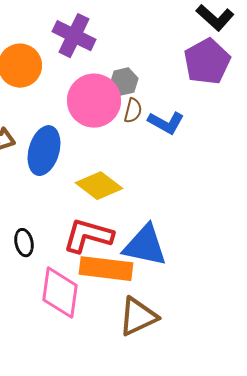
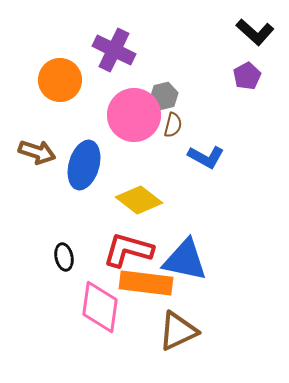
purple pentagon: (207, 62) -> (247, 76), size x0.6
blue L-shape: (166, 123) -> (206, 157), moved

